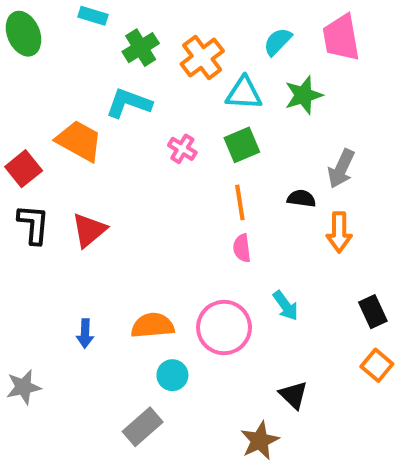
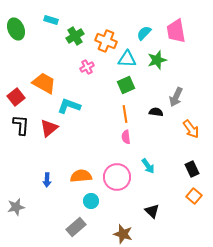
orange cross: (202, 57) -> (106, 41), turned -30
cyan L-shape: (129, 103) -> (69, 106), moved
pink cross: (182, 149) -> (87, 67), moved, turned 32
orange arrow: (339, 232) -> (191, 129), moved, turned -36
brown star: (260, 441) -> (123, 234), moved, turned -30

